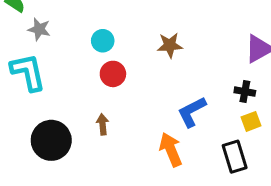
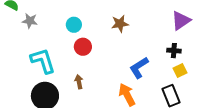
cyan L-shape: (28, 72) -> (43, 61), moved

